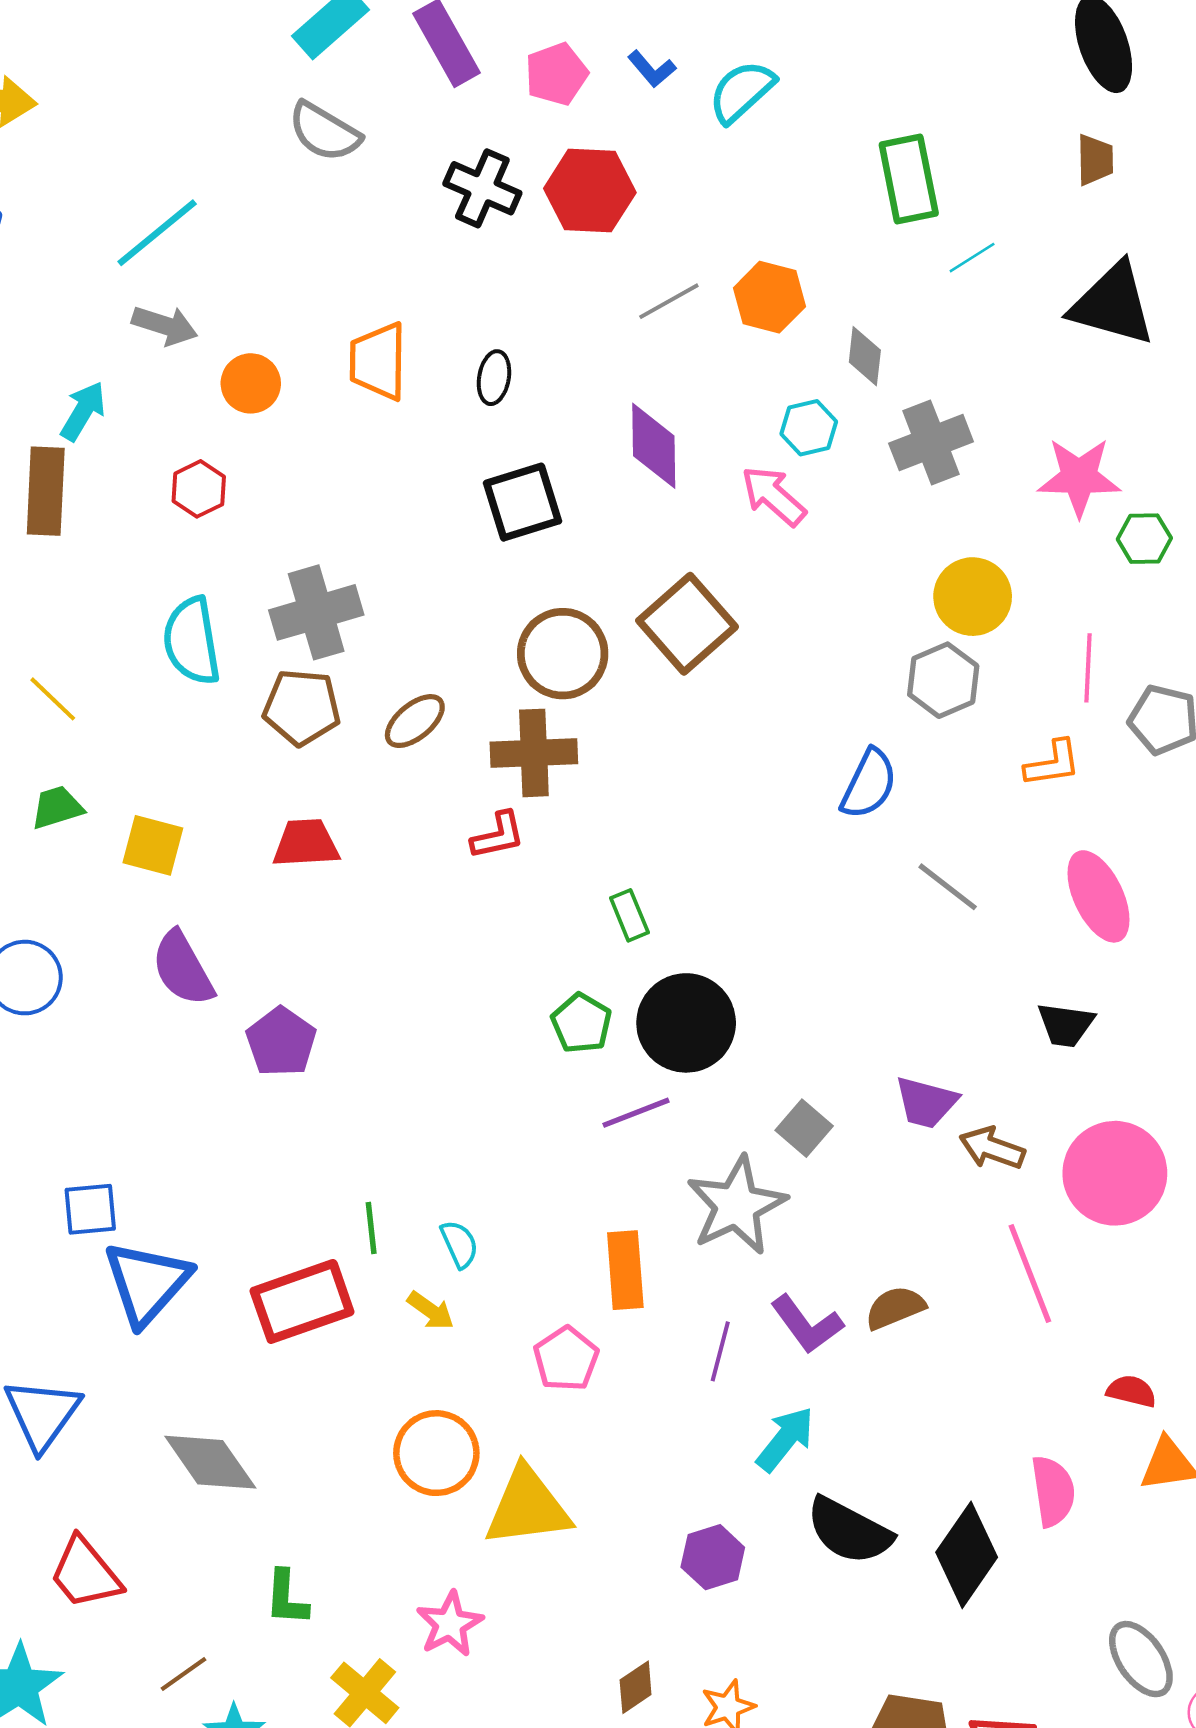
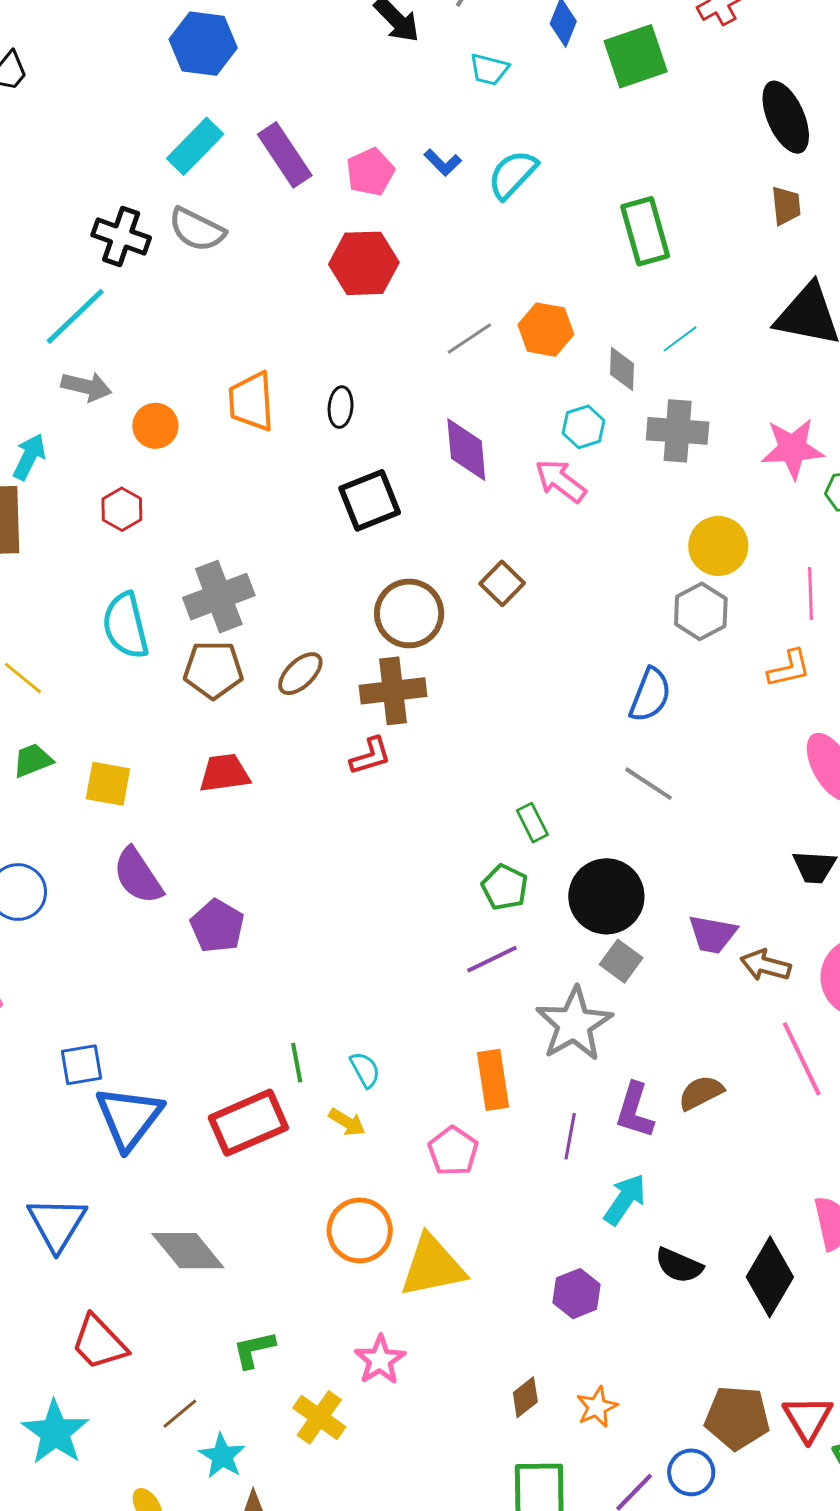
black cross: (482, 188) -> (121, 236), moved
red hexagon: (590, 191) -> (364, 263), moved
cyan line: (972, 258) -> (680, 339), moved
gray cross: (931, 442) -> (678, 431), turned 30
brown square: (687, 624) -> (502, 583), size x0.6
gray line: (948, 887) -> (649, 784), moved
green rectangle: (629, 915) -> (532, 823), moved
green pentagon: (581, 1023) -> (505, 887), moved
black circle: (686, 1023) -> (606, 896), moved
purple L-shape: (807, 1324) -> (635, 1111), turned 58
black semicircle: (849, 1531) -> (679, 1265), size x0.7
green L-shape: (286, 1598) -> (254, 1350), turned 78

